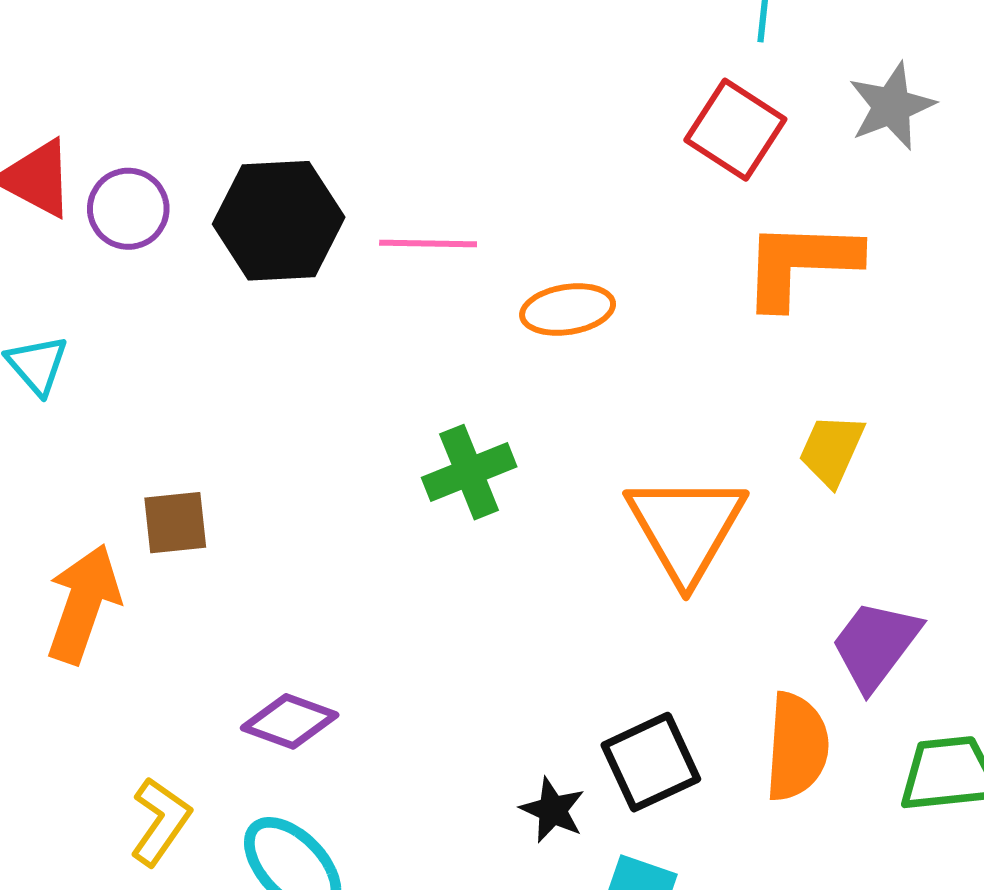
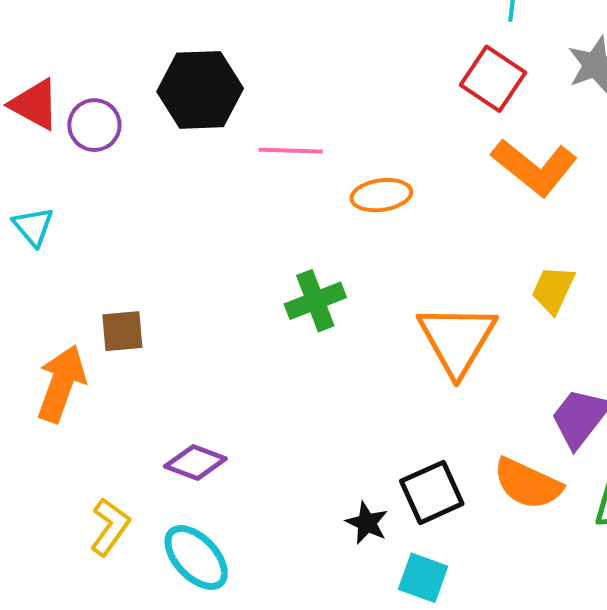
black hexagon: (279, 221) -> (200, 90), moved
orange L-shape: (800, 264) -> (534, 167), turned -144
orange semicircle: (797, 747) -> (528, 484), turned 110

